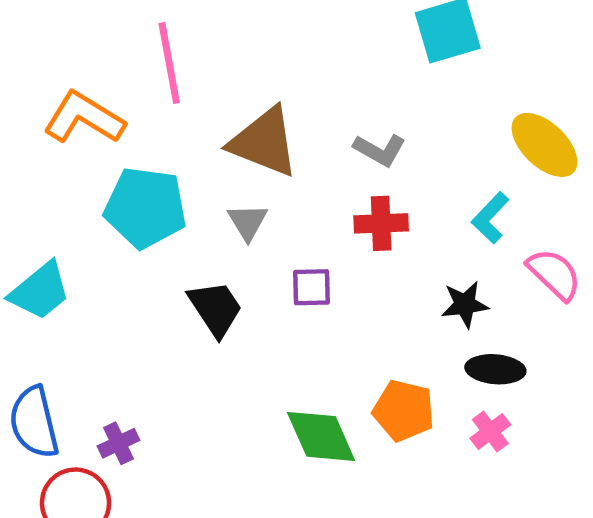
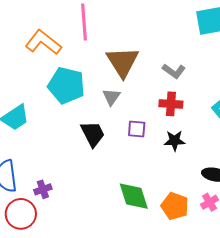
brown triangle: (264, 142) -> (123, 62), turned 30
black star: (465, 304) -> (175, 141), moved
orange pentagon: (404, 411) -> (175, 206), moved

